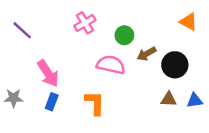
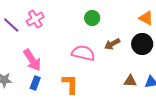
pink cross: (85, 23) -> (35, 19), moved
green circle: (124, 35) -> (92, 18), moved
black circle: (175, 65) -> (142, 44), moved

